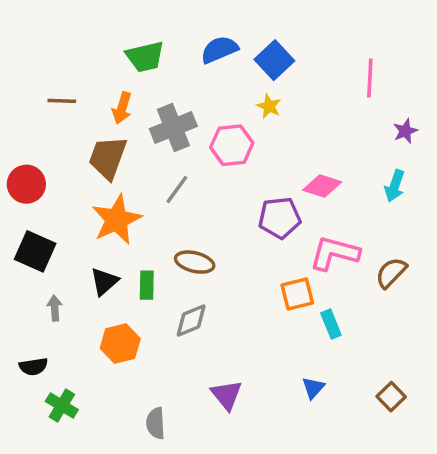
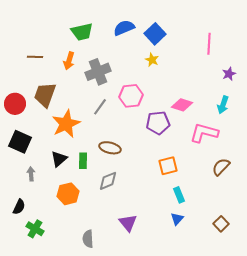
pink hexagon: (232, 145) -> (131, 96), moved
brown trapezoid: (108, 158) -> (45, 95), moved
pink L-shape: (334, 253) -> (204, 133), moved
brown semicircle: (391, 273) -> (221, 167), moved
cyan rectangle: (331, 324) -> (179, 195), moved
black semicircle: (33, 367) -> (19, 207), turned -56

